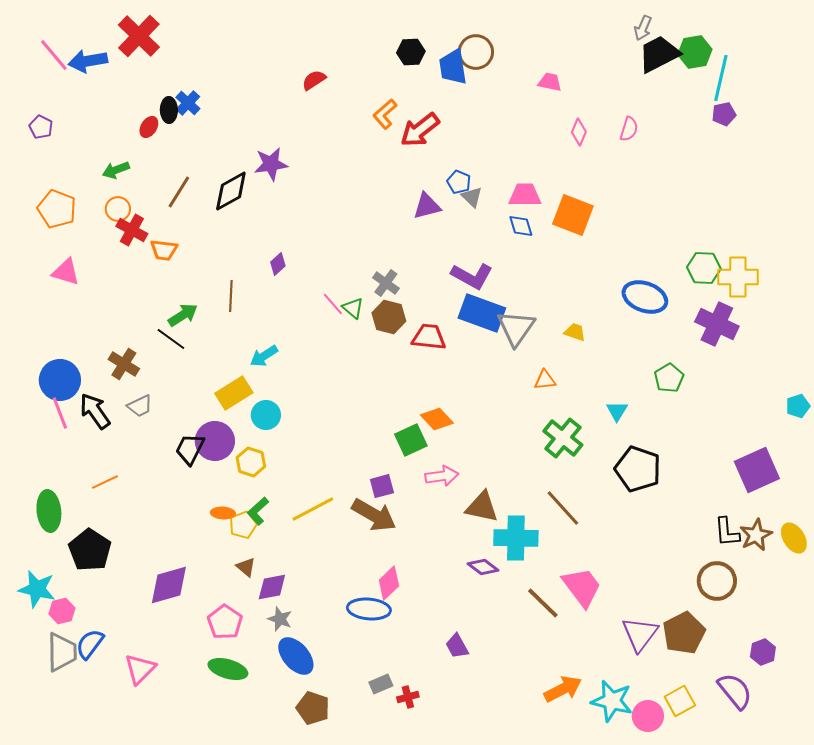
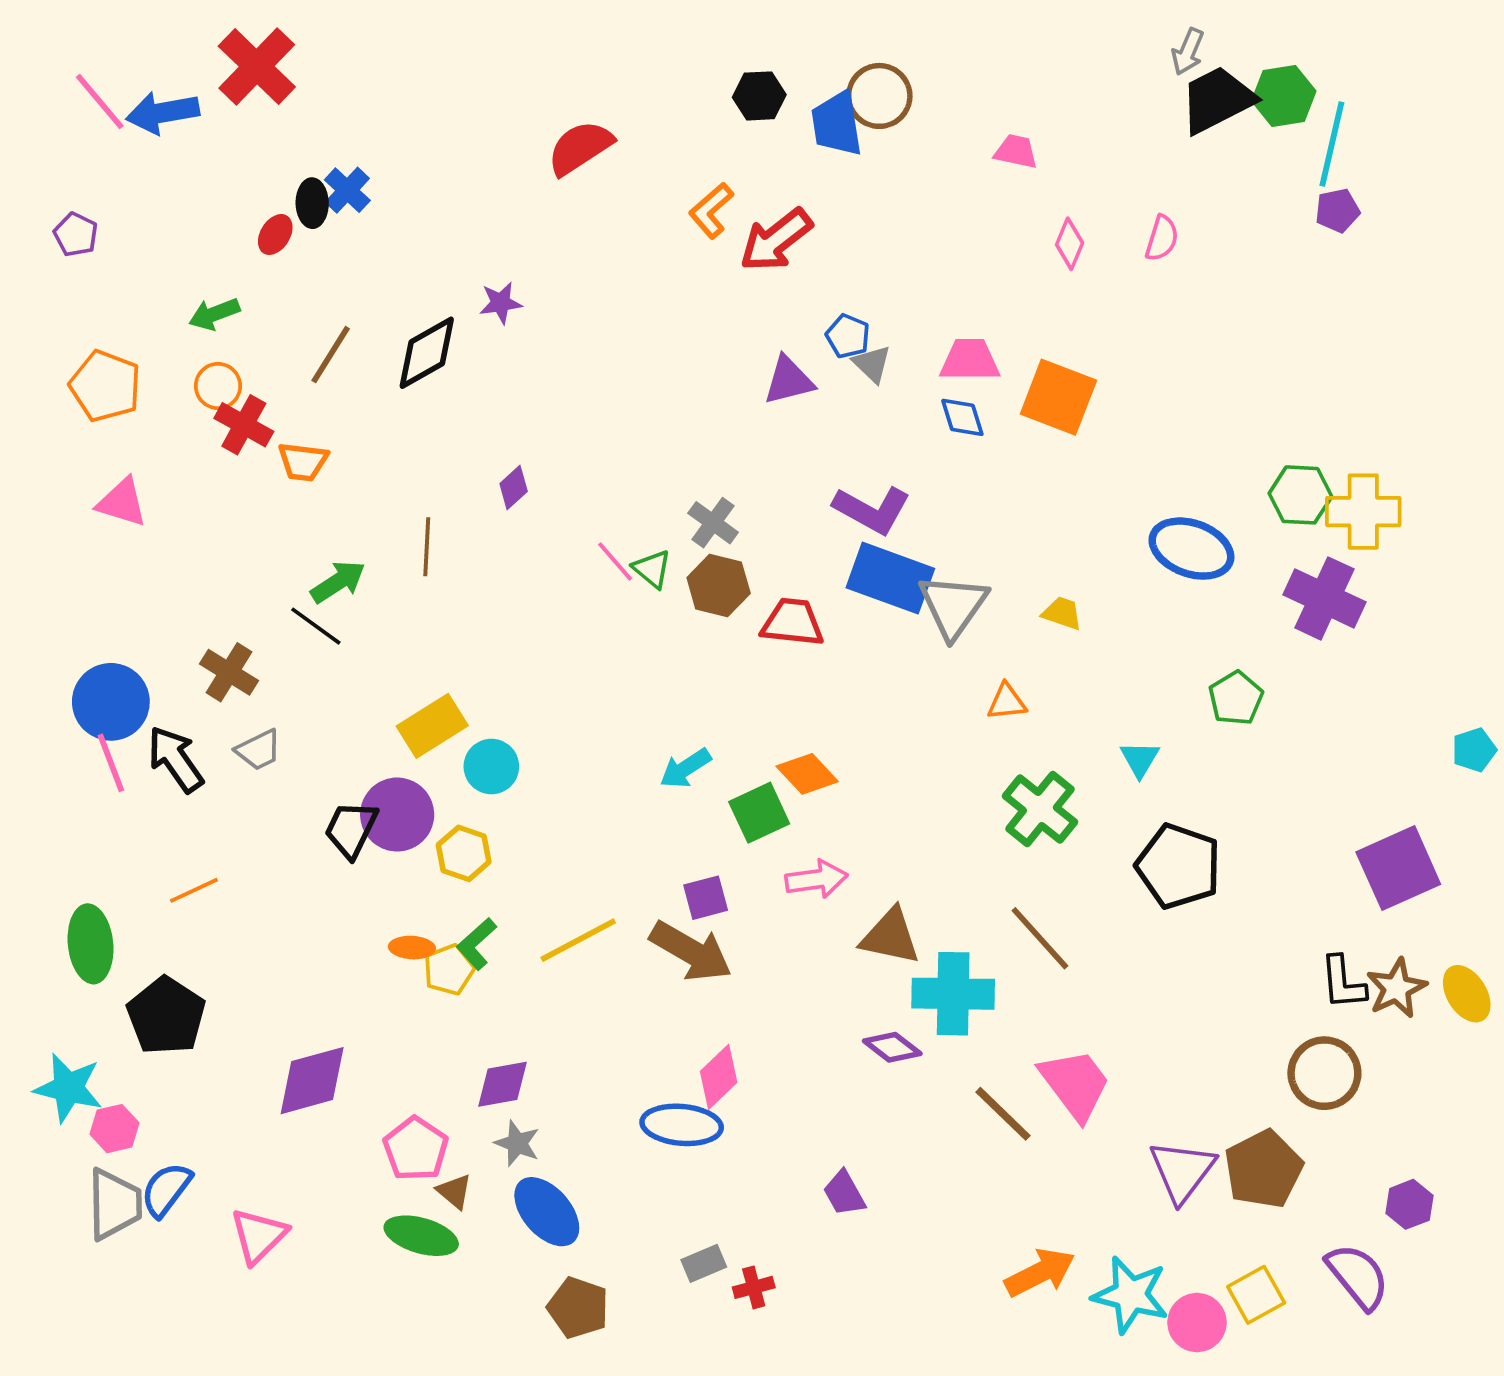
red semicircle: (314, 80) -> (580, 148), size x1.5
purple star: (271, 164) -> (501, 303), size x0.7
cyan arrow: (264, 356) -> (685, 768), moved
brown triangle: (246, 567) -> (454, 1191), moved

